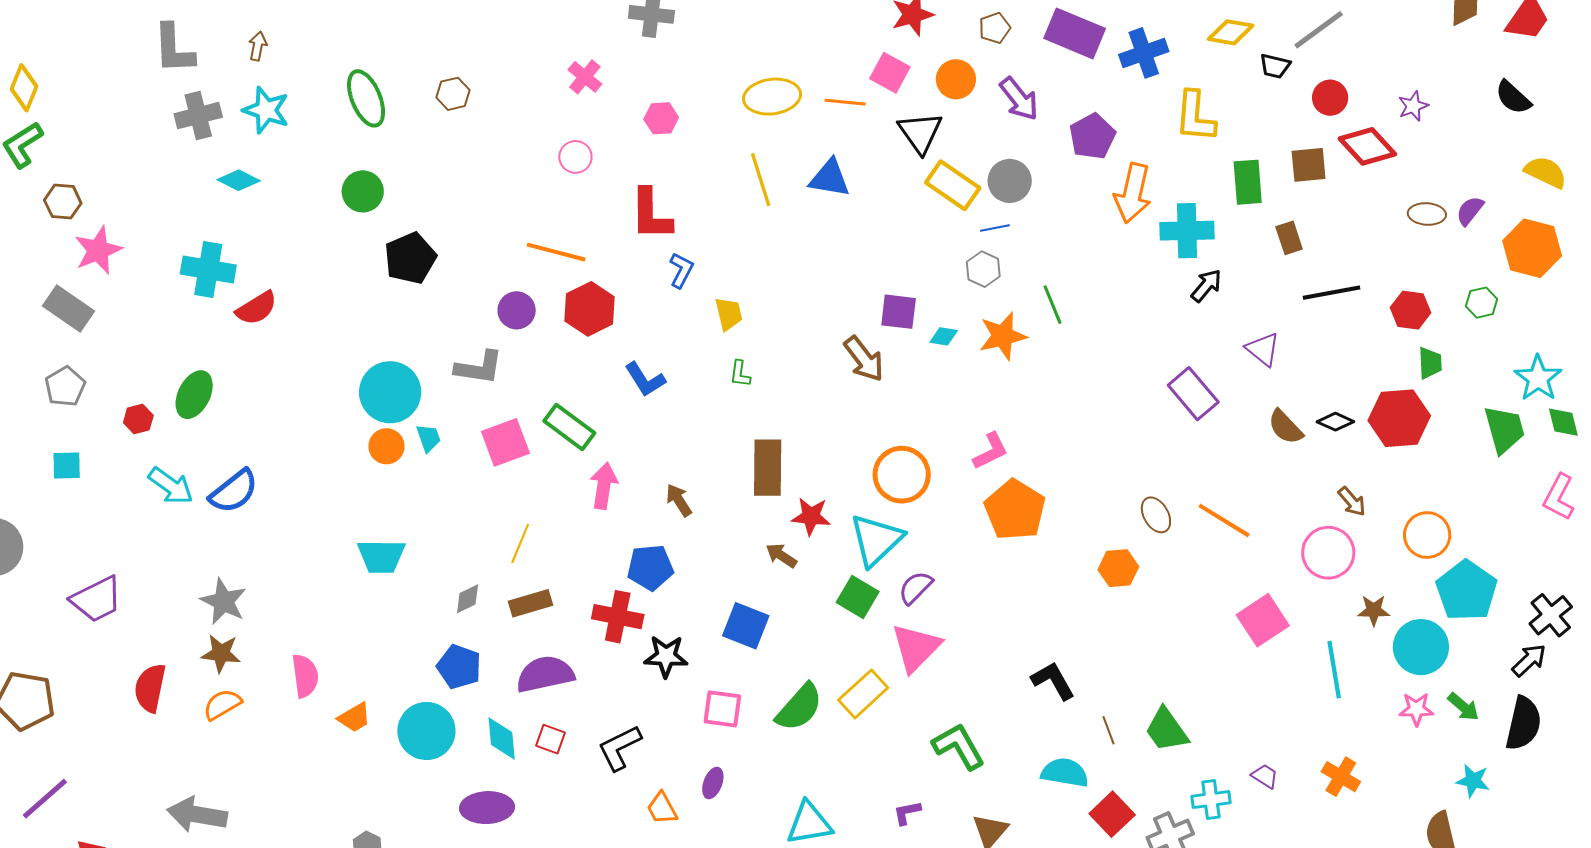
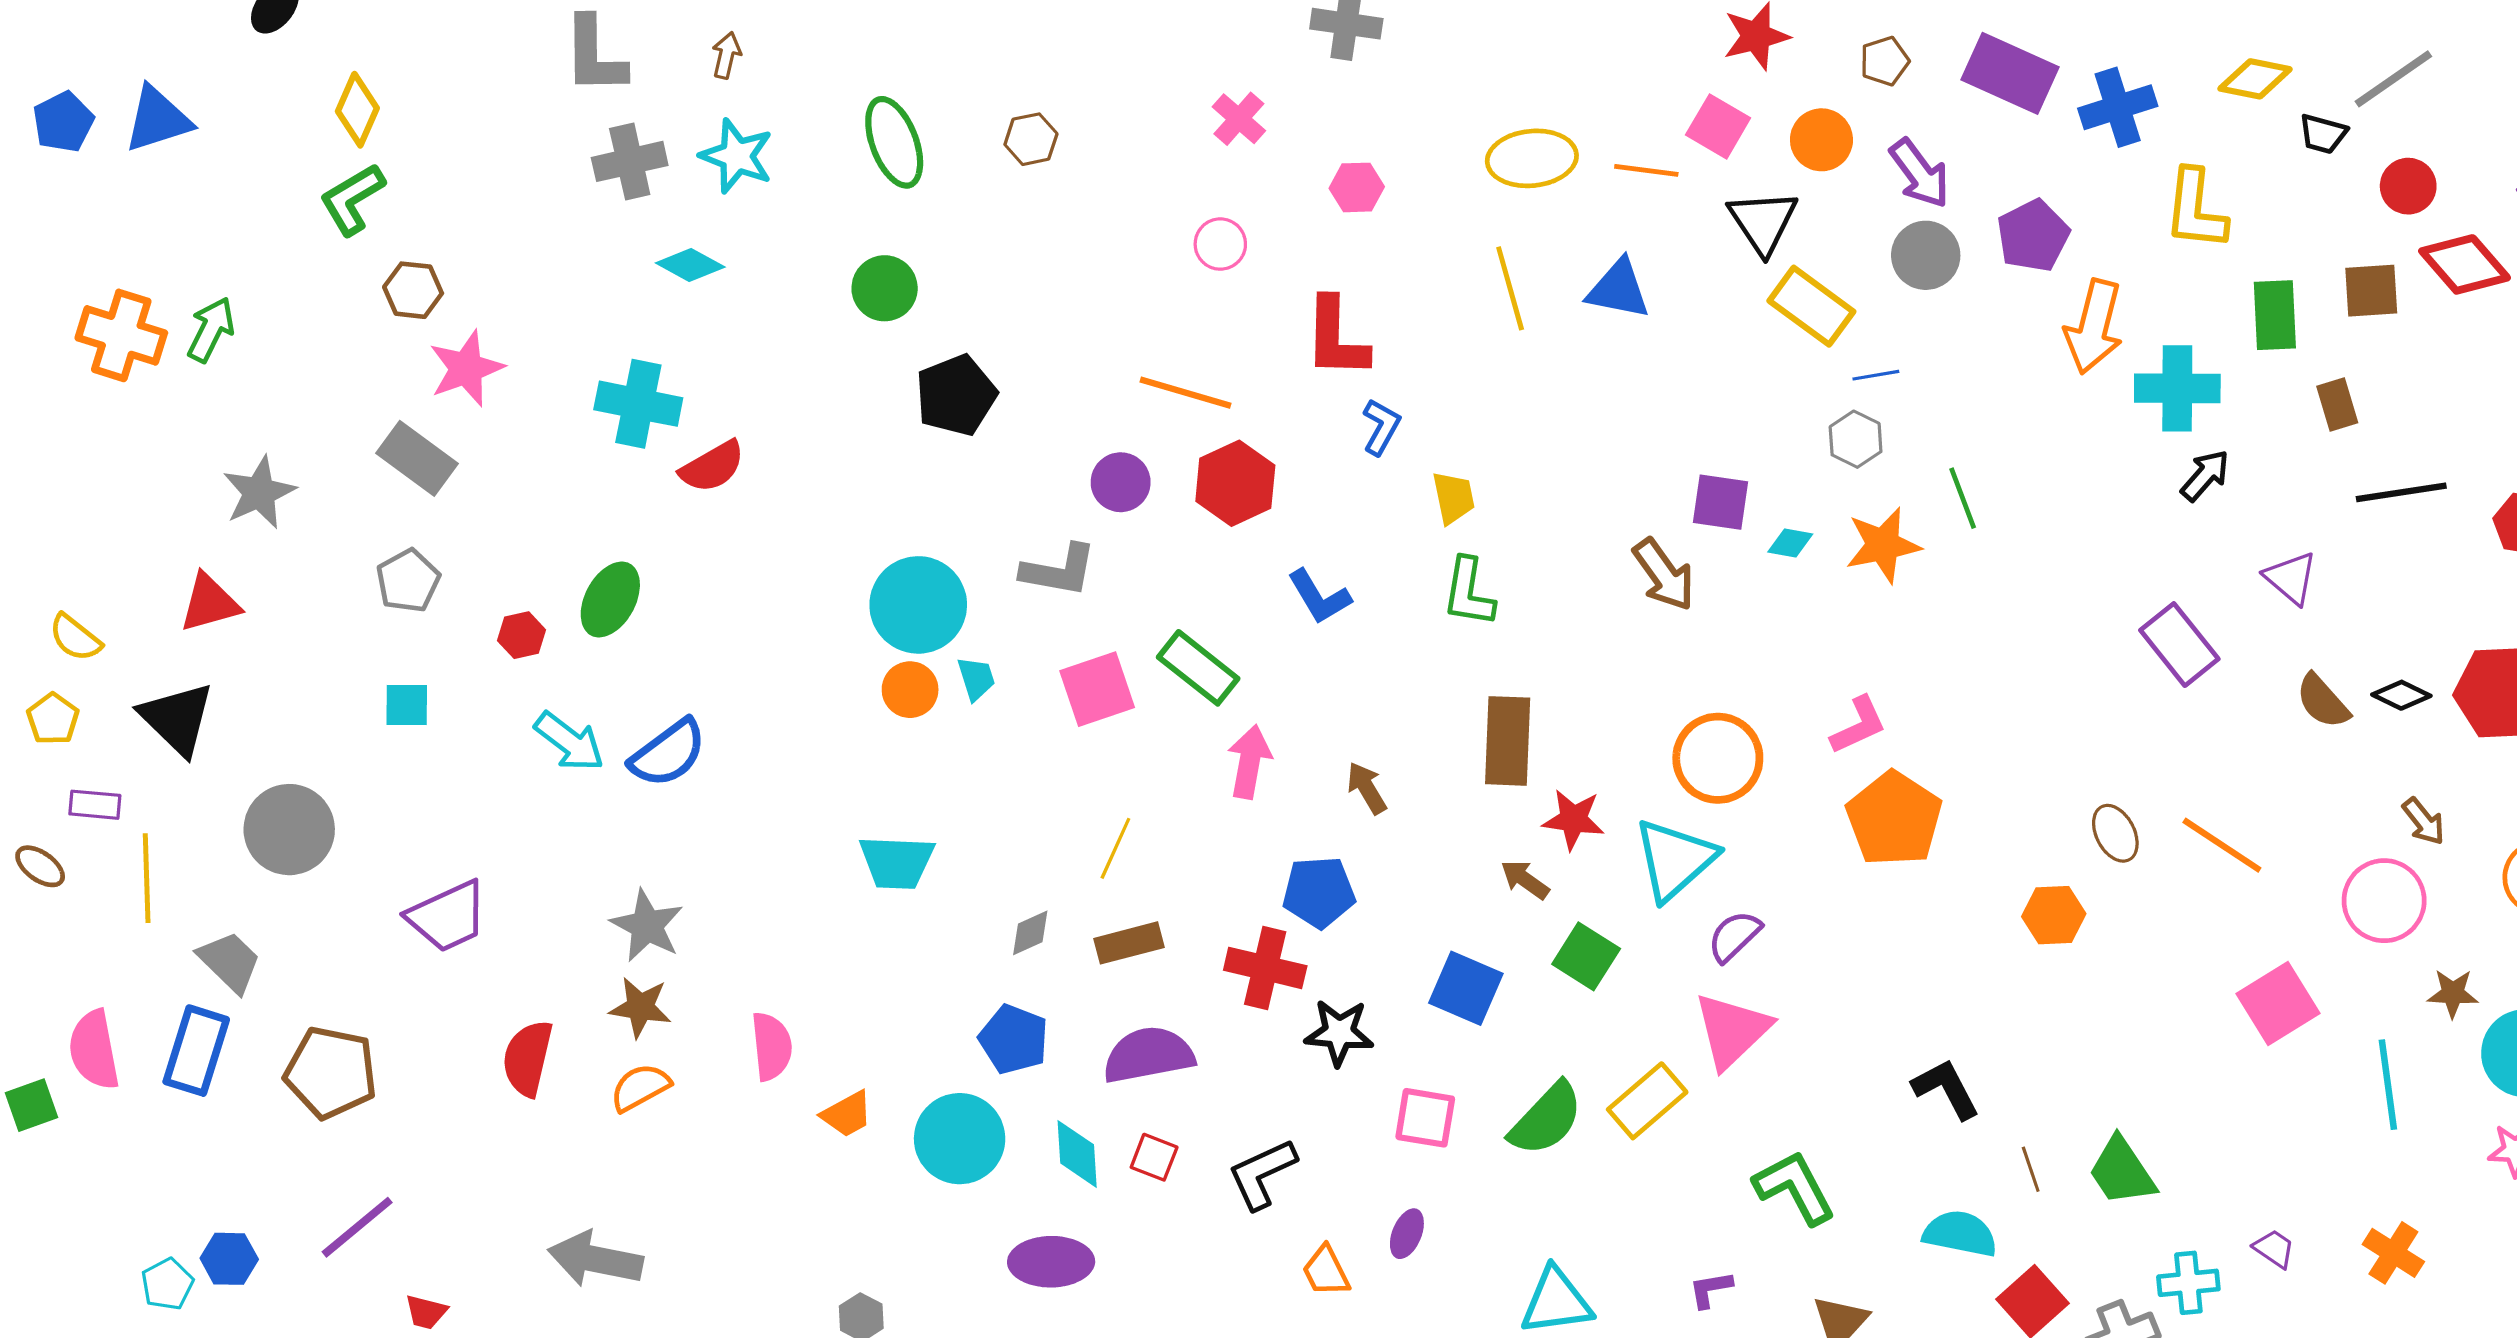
gray circle: (1010, 181) -> (1926, 255), moved
green L-shape: (740, 374) -> (1469, 592), size x1.6
green square: (858, 597) -> (1586, 956), moved

